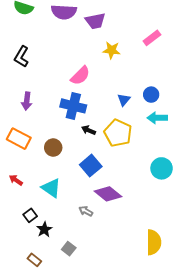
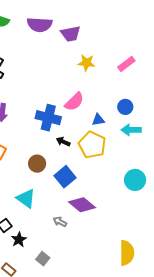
pink rectangle: (152, 38) -> (126, 64), moved
pink semicircle: (80, 76) -> (74, 102), moved
blue triangle: (124, 100) -> (98, 120), moved, turned 40
brown circle: (53, 148) -> (37, 164), moved

